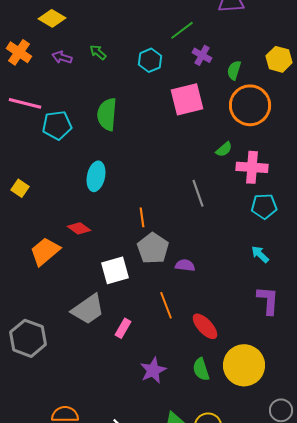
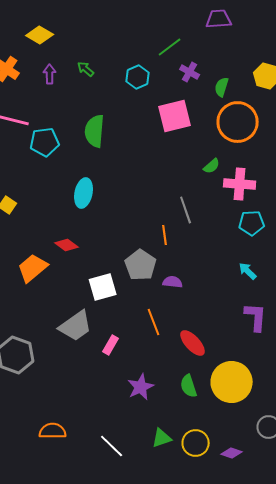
purple arrow: (62, 57) -> (50, 74), turned 72
orange line: (142, 217) -> (165, 235), moved

